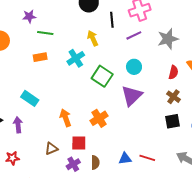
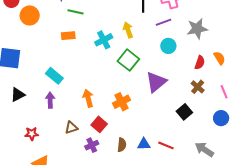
yellow arrow: (93, 38) -> (128, 30), moved
cyan circle: (134, 67) -> (168, 46), moved
black square: (173, 121) -> (184, 112), moved, turned -35
purple arrow: (18, 125) -> (50, 100), moved
red square: (79, 143) -> (99, 124), turned 35
brown semicircle: (95, 163) -> (122, 145), moved

